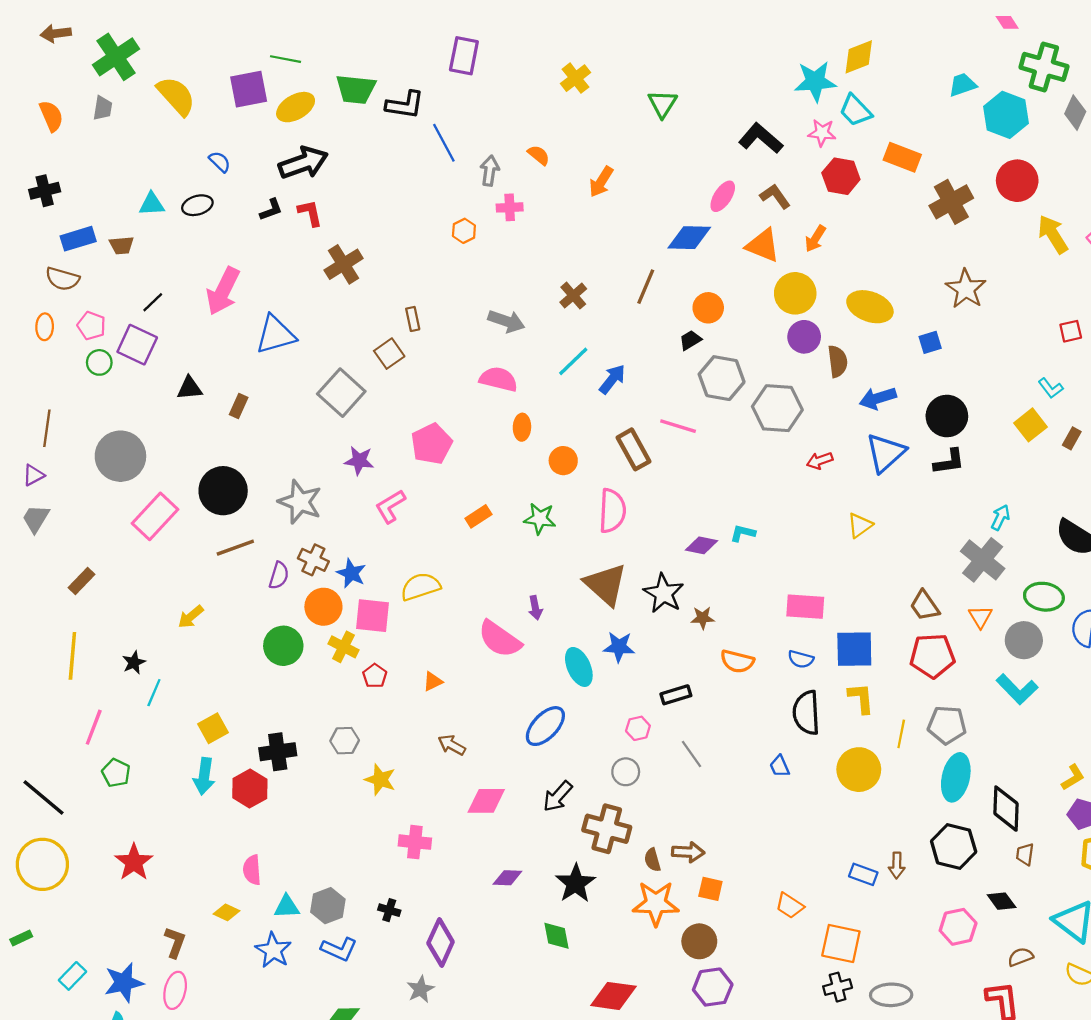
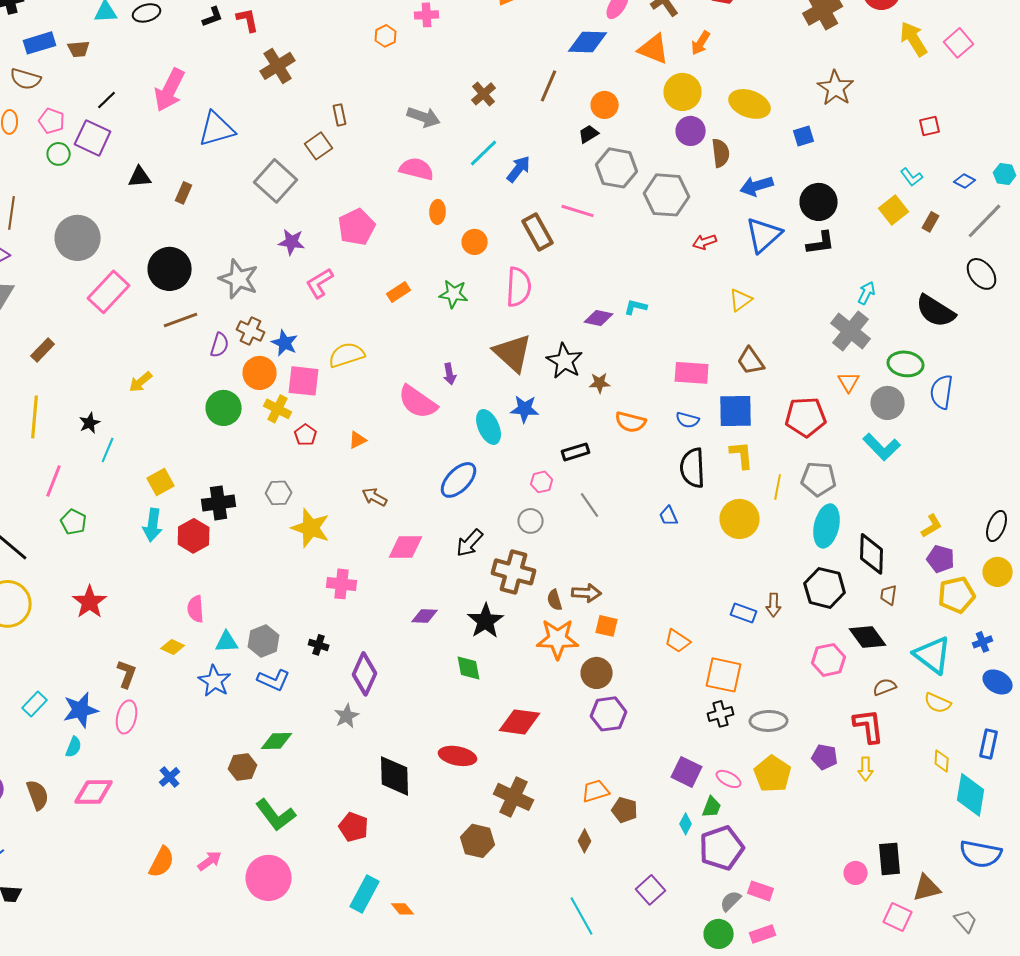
brown trapezoid: (925, 606) -> (751, 361), moved
yellow star: (380, 780) -> (311, 528), size x1.4
black diamond: (1002, 901) -> (868, 637), size x1.4

